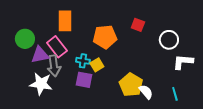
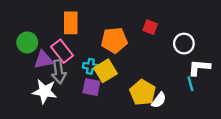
yellow square: (97, 65) -> (106, 71), size x1.5
white semicircle: (146, 92) -> (159, 100), turned 77
cyan line: (175, 94) -> (190, 84), moved

